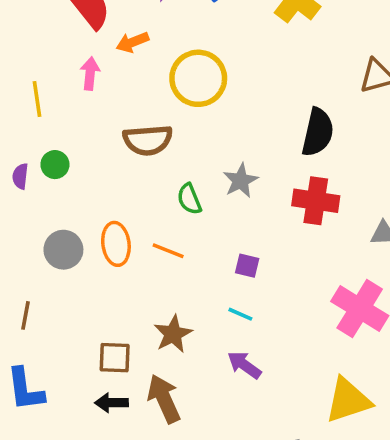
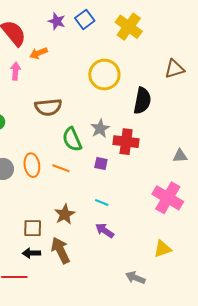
yellow circle: (198, 78) -> (104, 75), moved
green semicircle: (189, 199) -> (72, 139), size x1.4
red cross: (316, 201) -> (126, 142), moved
purple square: (247, 266) -> (101, 163), moved
yellow triangle: (348, 400) -> (163, 249), size x0.7

